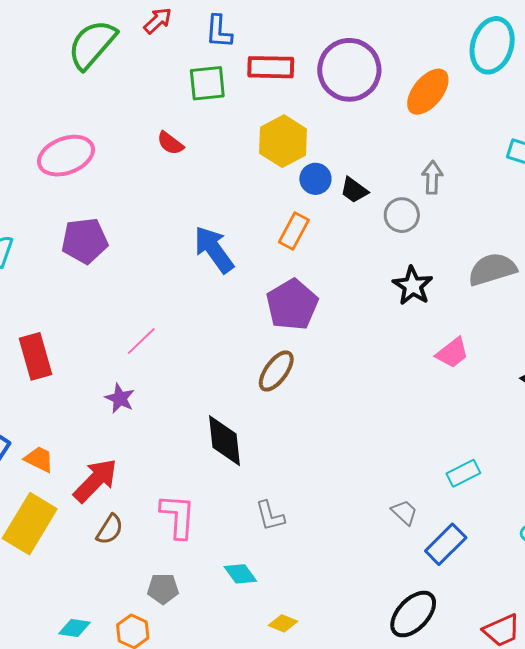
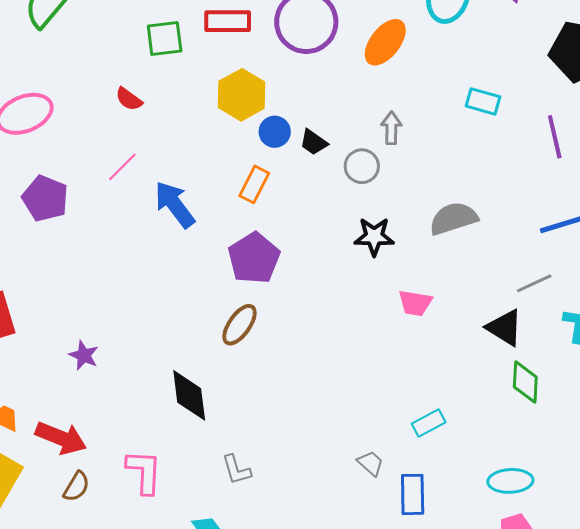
purple pentagon: (85, 241) -> (45, 198), turned 30
black star: (413, 286) -> (374, 237), turned -30
pink line: (141, 341) -> (122, 167), moved
pink trapezoid: (452, 353) -> (415, 303), turned 48
red arrow: (95, 481) -> (61, 438), turned 69
blue rectangle: (446, 544) -> (413, 494), turned -45

